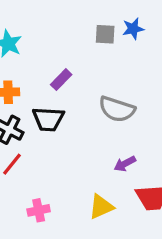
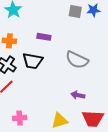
purple rectangle: (61, 80) -> (44, 37), turned 48
purple arrow: (125, 164) -> (78, 95), turned 32

